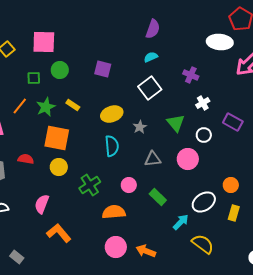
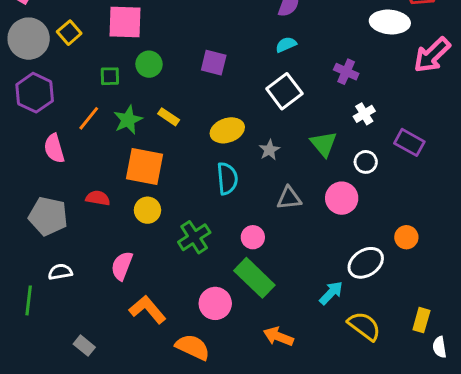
green rectangle: (158, 197) -> (254, 278), moved, size x1.5
orange semicircle: (114, 212) -> (193, 347), moved, turned 30
yellow rectangle: (234, 213) -> (421, 320), moved
pink circle: (116, 247) -> (215, 303), moved

